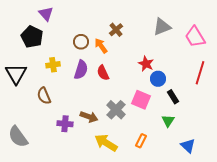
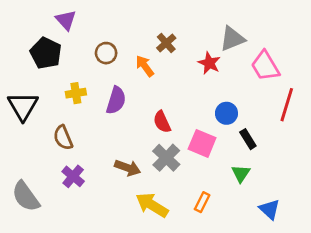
pink trapezoid: (195, 37) -> (265, 66), moved
brown circle: (81, 42) -> (106, 53), moved
red star: (146, 64) -> (209, 63), moved
red semicircle: (103, 73) -> (162, 122), moved
purple cross: (65, 124) -> (73, 176), moved, turned 35

